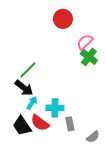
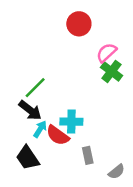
cyan cross: (55, 108) -> (71, 122), moved
red semicircle: (40, 123) -> (58, 135), moved

